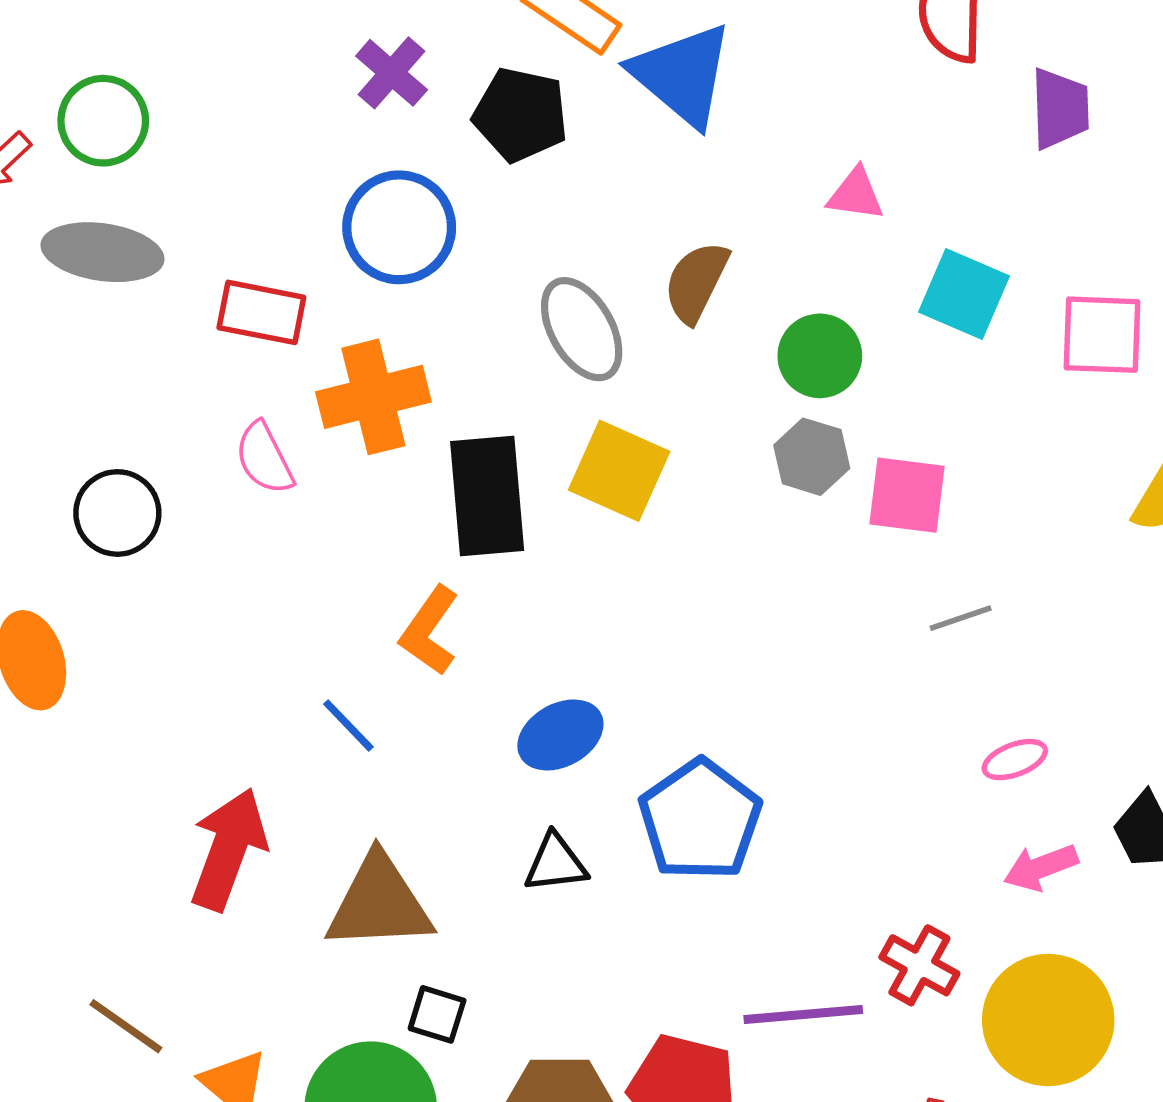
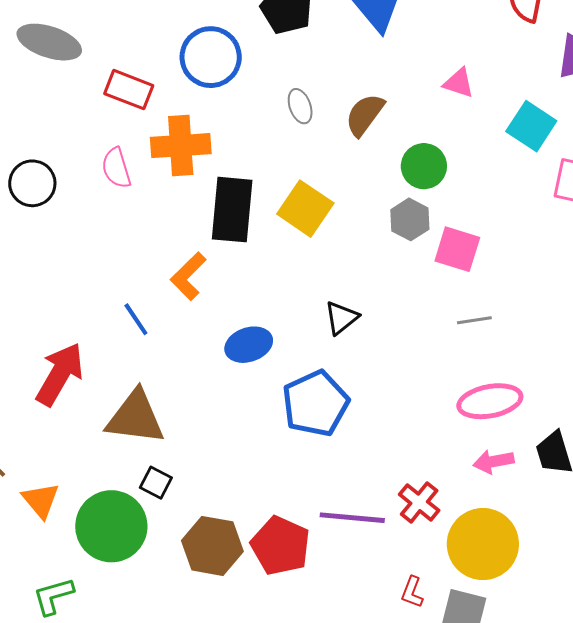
cyan square: (964, 294) -> (531, 126), moved
gray ellipse: (582, 329) -> (300, 106), moved, size x0.6
pink ellipse: (1015, 760) -> (490, 401), size x1.8
black triangle: (556, 863) -> (341, 318), moved, turned -42

